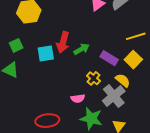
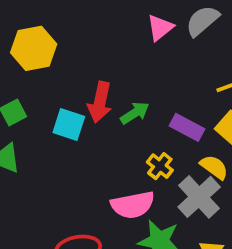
cyan square: (46, 54) -> (69, 125), turned 30
pink semicircle: (78, 98) -> (133, 205), size x1.6

